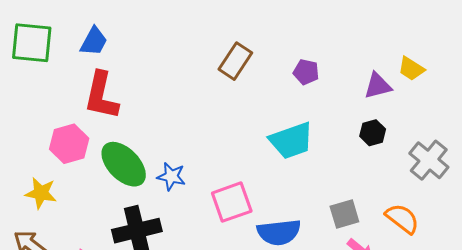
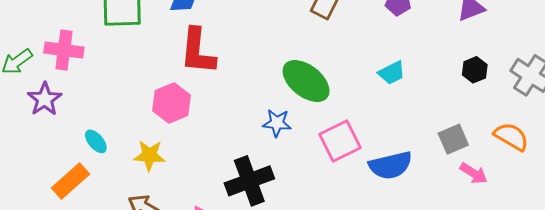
black hexagon: (373, 133) -> (475, 70), moved
cyan trapezoid: (291, 141) -> (392, 73), size x0.6
green ellipse: (124, 164) -> (306, 81), moved

